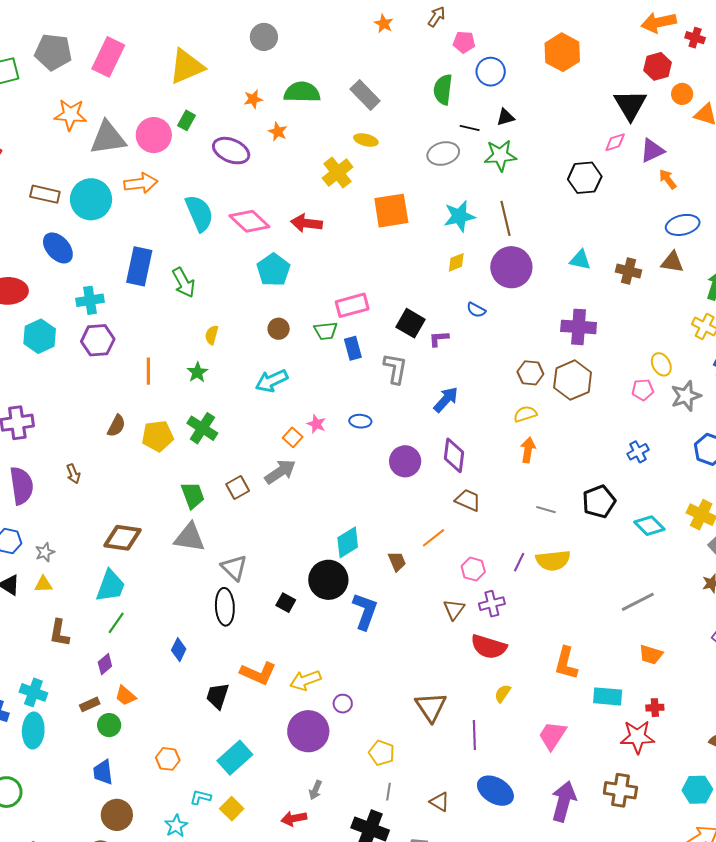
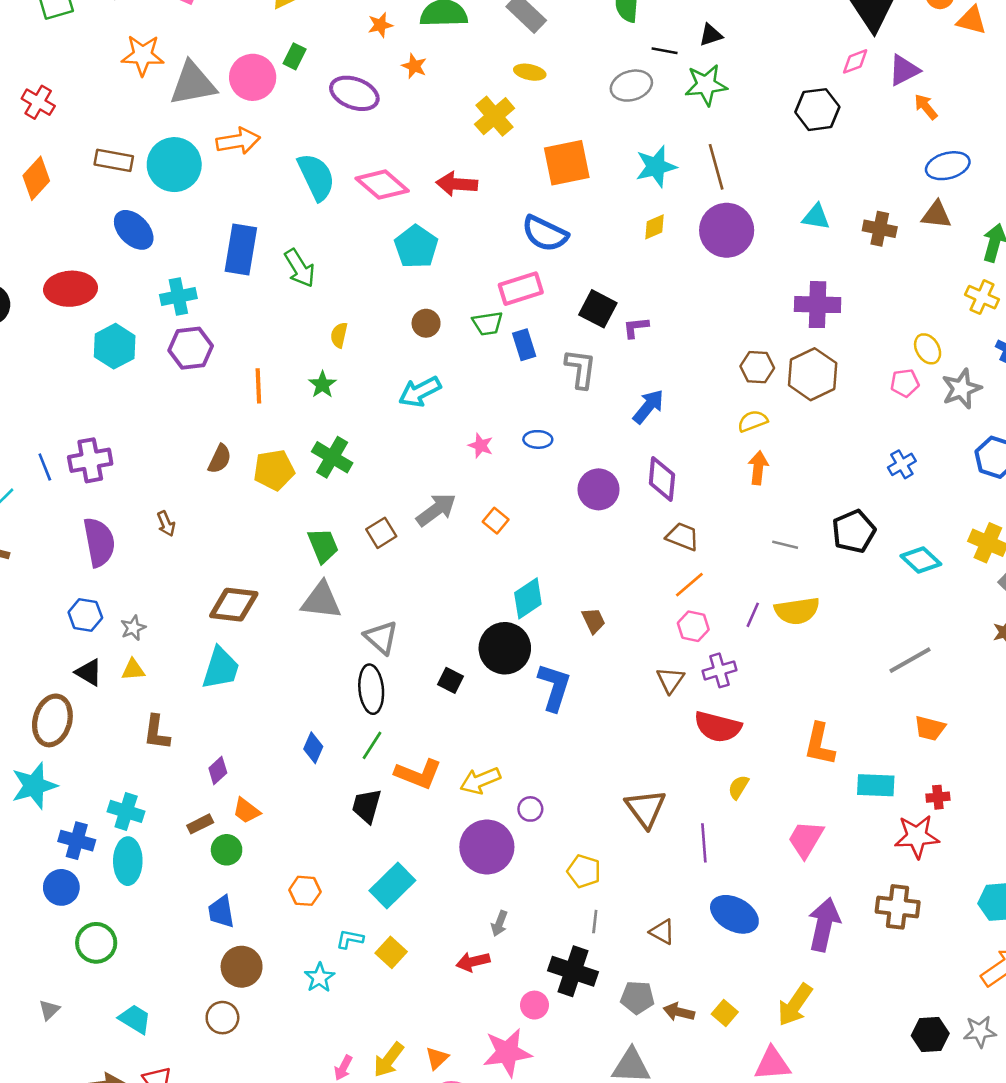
blue semicircle: (476, 310) -> (545, 234), moved, size x1.8
orange square: (293, 437) -> (496, 521), moved
orange line: (434, 538) -> (689, 585), moved
green line: (116, 623) -> (372, 745), moved

